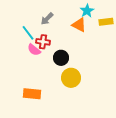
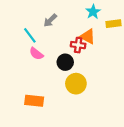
orange triangle: (79, 25) -> (88, 36), moved
red cross: (43, 42) -> (78, 45), moved

